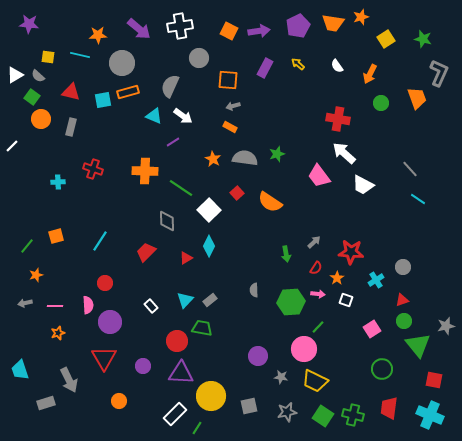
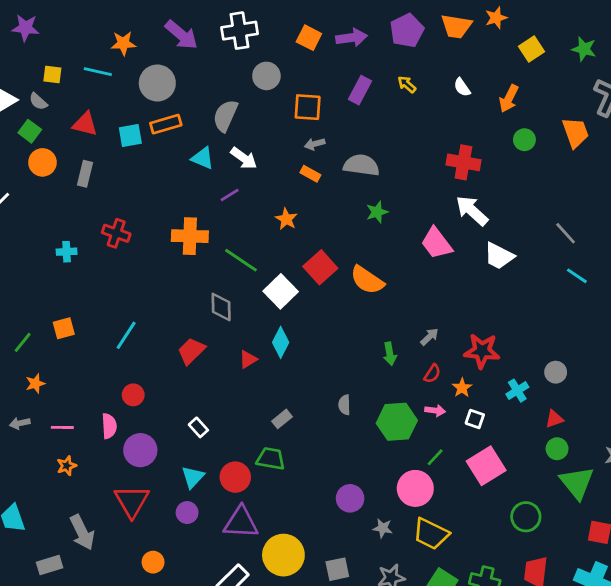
gray semicircle: (245, 158) -> (361, 165), moved
red square: (237, 193) -> (320, 267), size x1.6
cyan triangle: (185, 300) -> (193, 477), moved
pink square: (372, 329) -> (486, 466), moved, size x1.5

